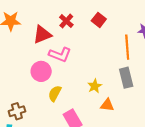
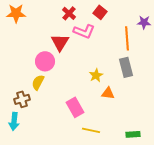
red triangle: (42, 35) -> (60, 42), moved, turned -36
pink L-shape: (60, 55) -> (84, 31), moved
yellow semicircle: (55, 93) -> (38, 82), moved

